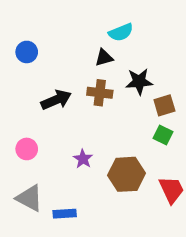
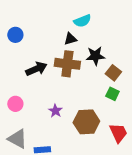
brown cross: (100, 93) -> (67, 64), size x1.4
brown square: (164, 105) -> (113, 73), turned -35

